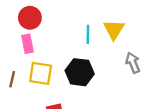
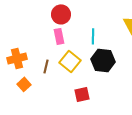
cyan line: (88, 34) -> (93, 36), moved
yellow square: (41, 73) -> (70, 61), turned 30

